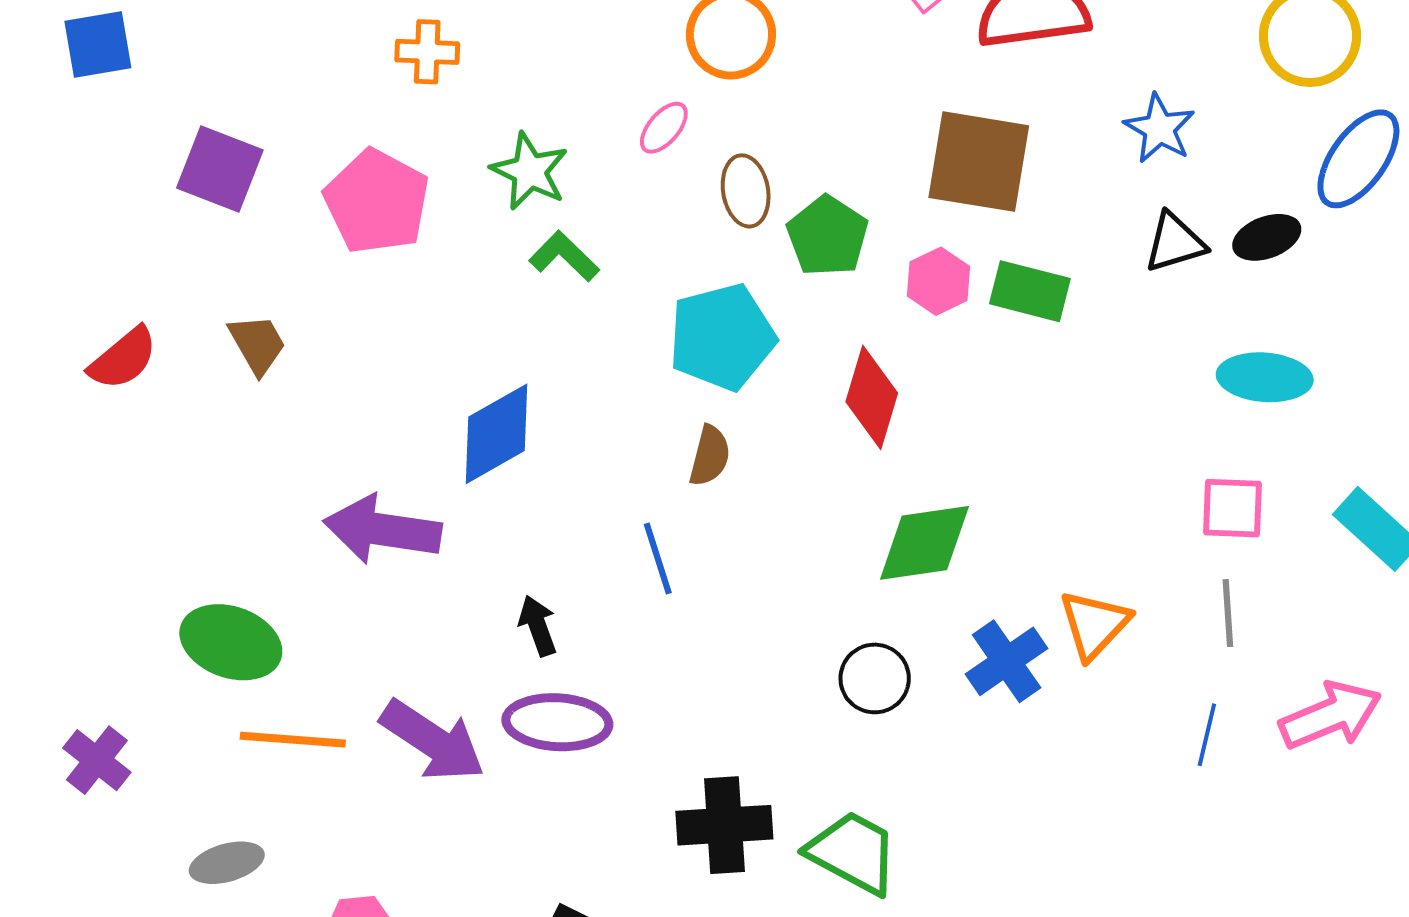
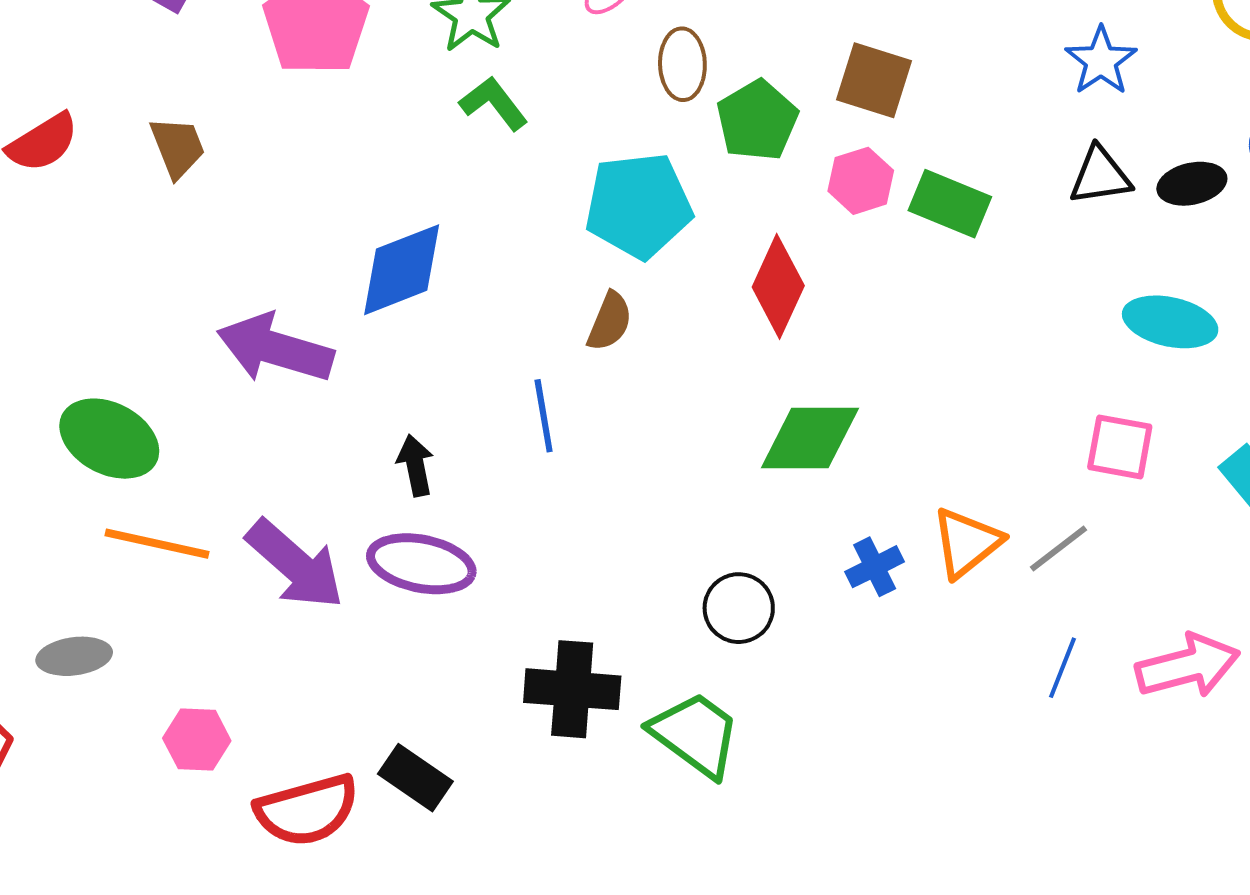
brown square: (979, 162) -> (874, 80), moved, size x0.7
gray line: (1228, 613) -> (1059, 548), moved, turned 48
blue cross: (1007, 661) -> (875, 567), size x0.7
black circle: (875, 678) -> (739, 608), moved

